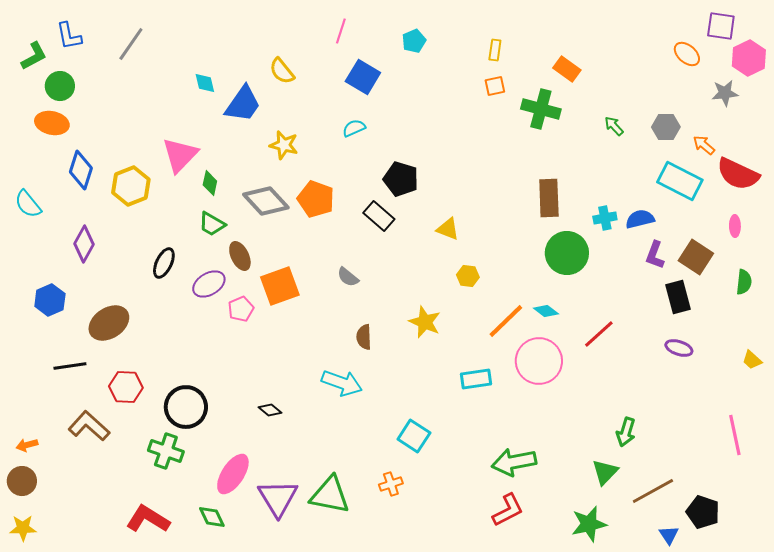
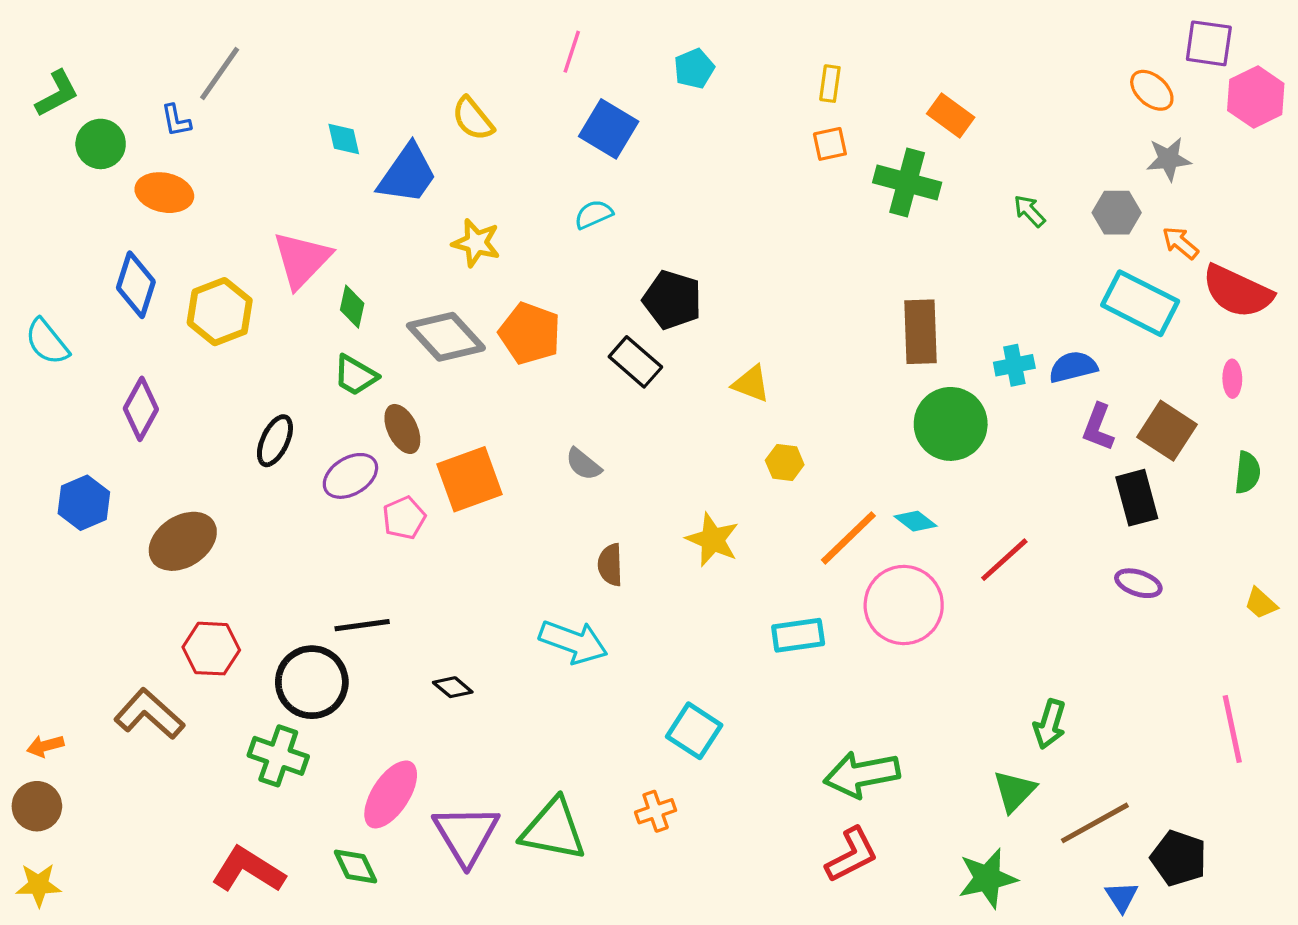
blue L-shape: (69, 36) -> (176, 120), moved, size x0.7
gray star: (725, 93) -> (1169, 159), moved
orange ellipse: (52, 123) -> (164, 193), moved
black line: (70, 366) -> (362, 625), moved

